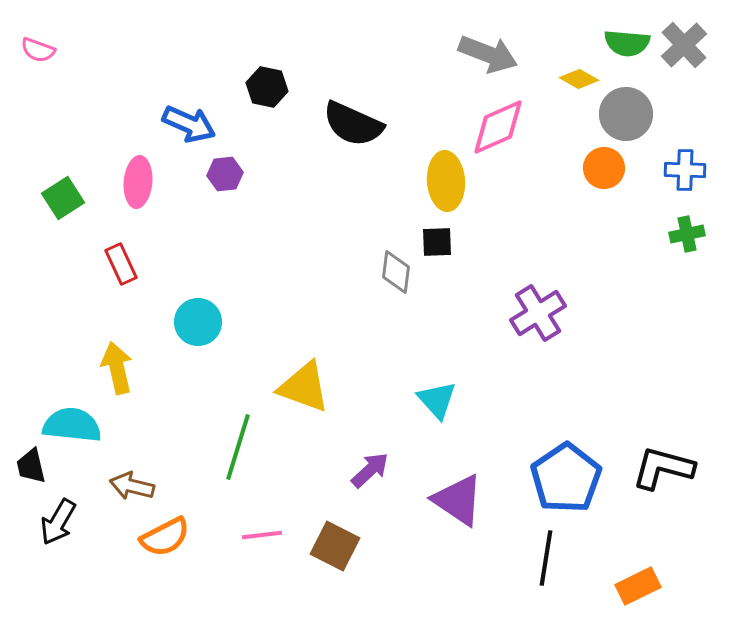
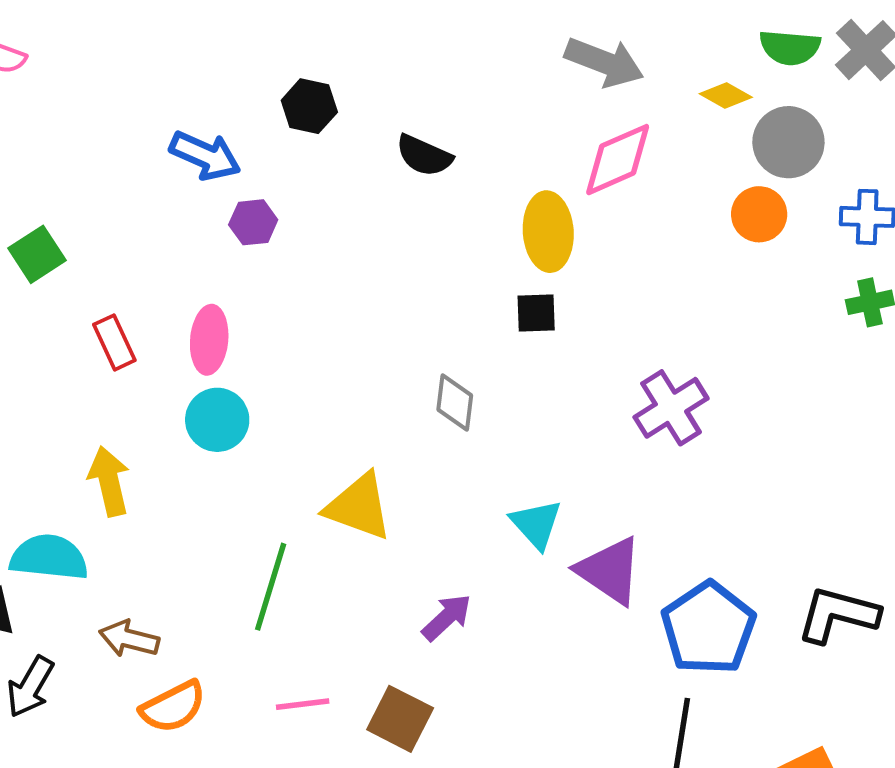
black semicircle: (353, 124) -> (424, 156), size x0.7
pink ellipse: (138, 182) -> (209, 340), moved
gray diamond: (396, 272) -> (455, 402), moved
purple triangle: (458, 500) -> (610, 571), moved

